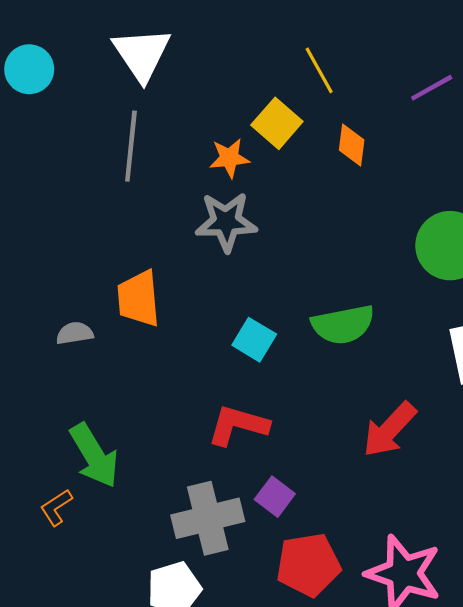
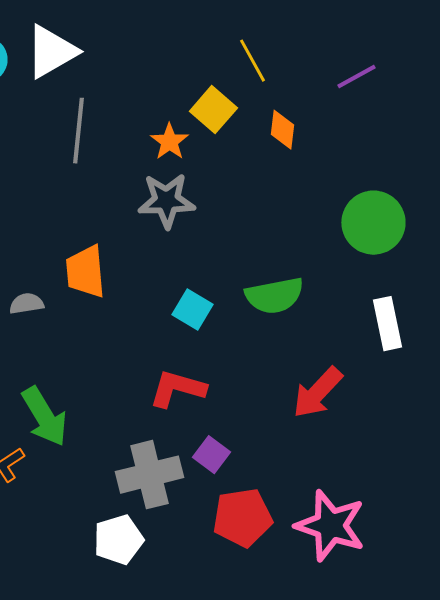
white triangle: (142, 54) -> (51, 52), moved, turned 34
orange star: (229, 158) -> (169, 142), turned -30

